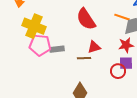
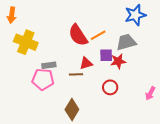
orange line: (122, 17) -> (98, 35), moved, turned -49
pink pentagon: (40, 45) -> (43, 79), moved
purple square: (126, 63) -> (106, 55), moved

